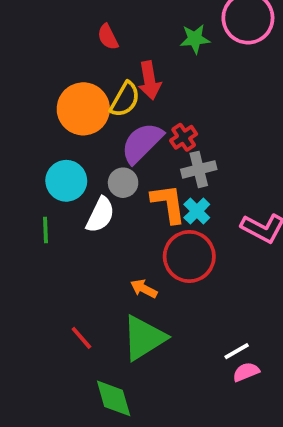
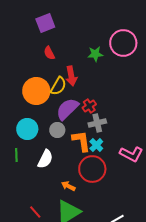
white semicircle: (100, 215) -> (45, 159), moved

